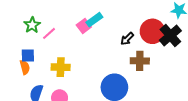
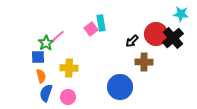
cyan rectangle: (94, 20) -> (101, 23), turned -63
green star: (32, 25) -> (46, 43), moved
orange semicircle: (25, 67) -> (41, 76), moved

